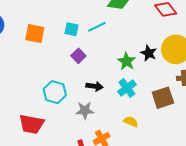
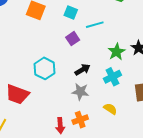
cyan line: (97, 27) -> (95, 25), moved
black arrow: (94, 86) -> (82, 70), turned -49
gray star: (85, 110) -> (80, 92), moved

